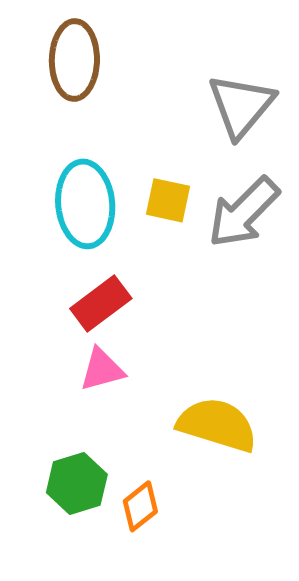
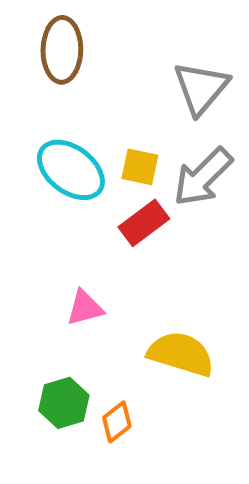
cyan ellipse: (85, 204) -> (71, 170), turned -48
red rectangle: (101, 304) -> (144, 223), moved

